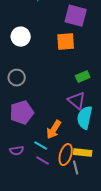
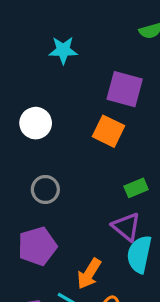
orange square: (66, 42) -> (109, 131), turned 30
gray circle: (17, 78) -> (45, 189), moved

